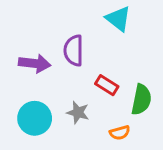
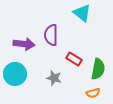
cyan circle: (35, 118) -> (15, 74), moved
orange semicircle: (120, 133) -> (93, 93), moved

